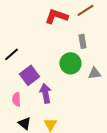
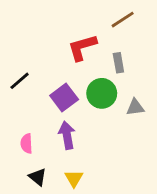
red L-shape: (56, 16) -> (82, 47), moved, turned -35
purple square: (29, 75) -> (64, 98), moved

